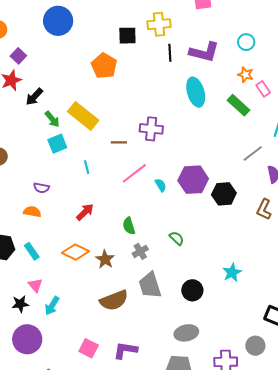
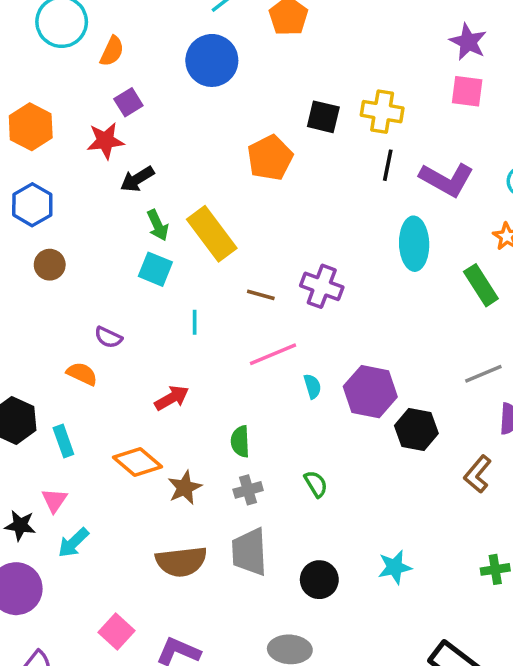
cyan square: (57, 144) -> (155, 269), turned 30

